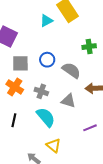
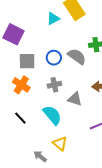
gray semicircle: (71, 70) -> (77, 56), moved
gray cross: (41, 91) -> (54, 85), moved, turned -32
black line: (14, 120) -> (20, 118), turned -56

